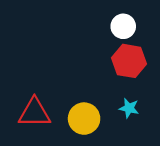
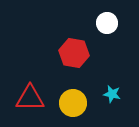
red hexagon: (129, 61) -> (74, 53), moved

